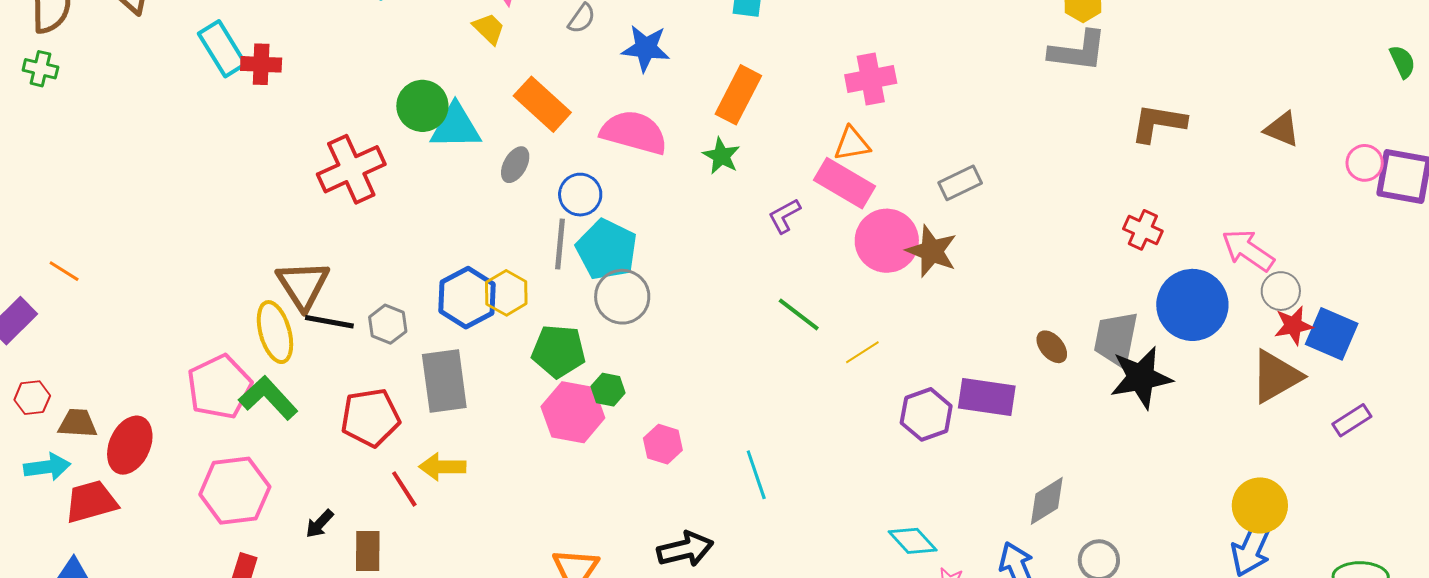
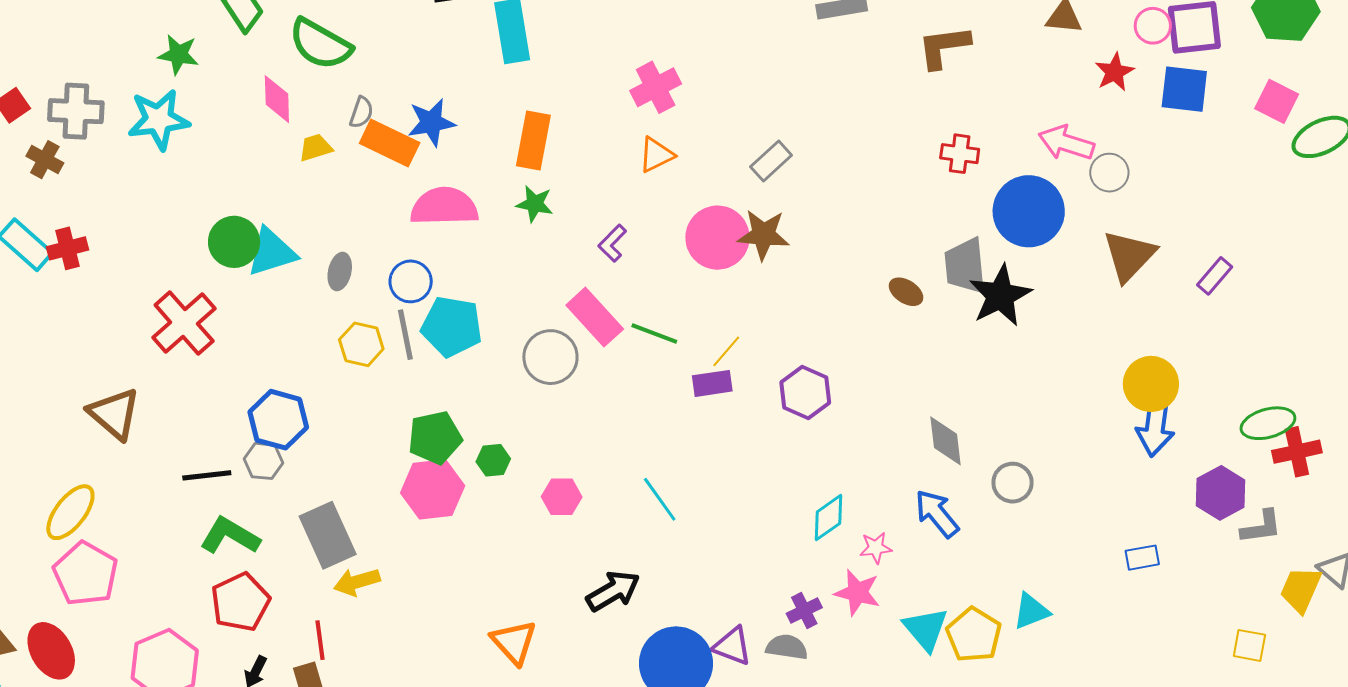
yellow trapezoid: (489, 29) -> (316, 148), moved, turned -45
orange rectangle: (542, 104) -> (390, 143), moved
pink rectangle: (845, 183) -> (595, 317), moved, turned 34
brown triangle: (303, 285) -> (114, 414), moved
yellow hexagon: (506, 293) -> (361, 344), moved
gray circle: (622, 297) -> (550, 357), moved
blue hexagon: (467, 298) -> (278, 420), moved
red star: (1293, 326) -> (1114, 72), moved
yellow ellipse: (275, 332) -> (70, 512), moved, turned 70
blue square: (1332, 334) -> (1184, 89), moved
gray rectangle: (444, 381) -> (328, 535), moved
pink pentagon: (219, 387) -> (86, 574), moved
purple rectangle: (987, 397) -> (712, 383), moved, size x0.7
green L-shape: (268, 398) -> (230, 536), moved
pink hexagon: (573, 412) -> (433, 489), moved
red pentagon: (370, 418) -> (240, 602), moved
red ellipse: (130, 445) -> (51, 651), turned -38
red line: (404, 489) -> (320, 640), moved, turned 42
gray diamond: (1047, 501) -> (946, 441), turned -48
cyan diamond: (913, 541) -> (828, 518), turned -66

